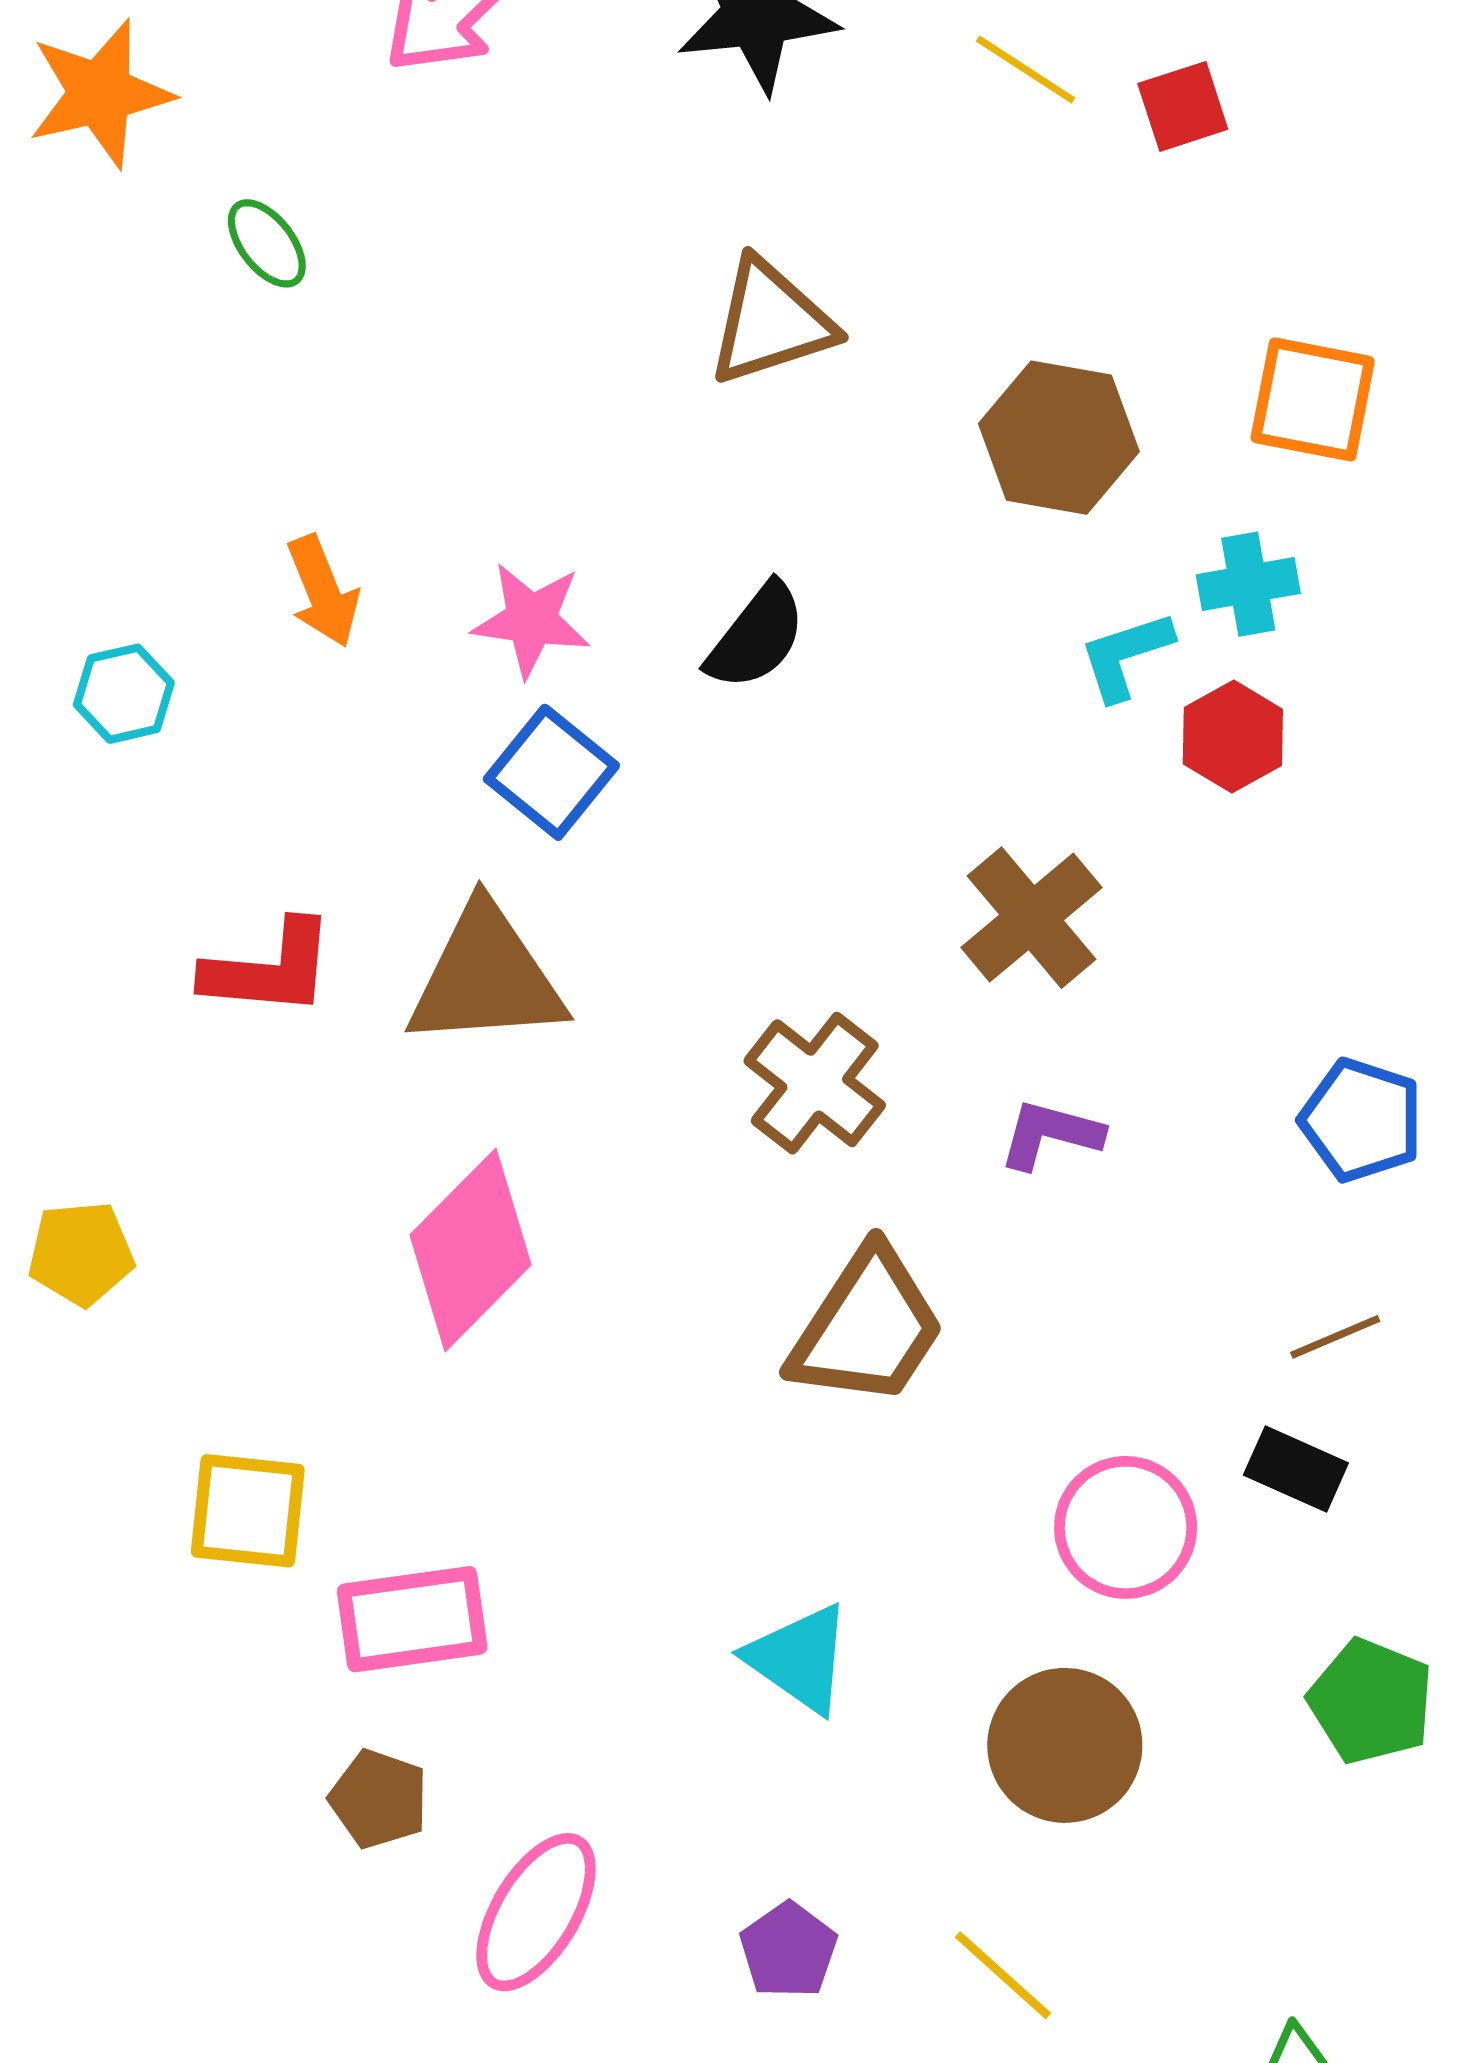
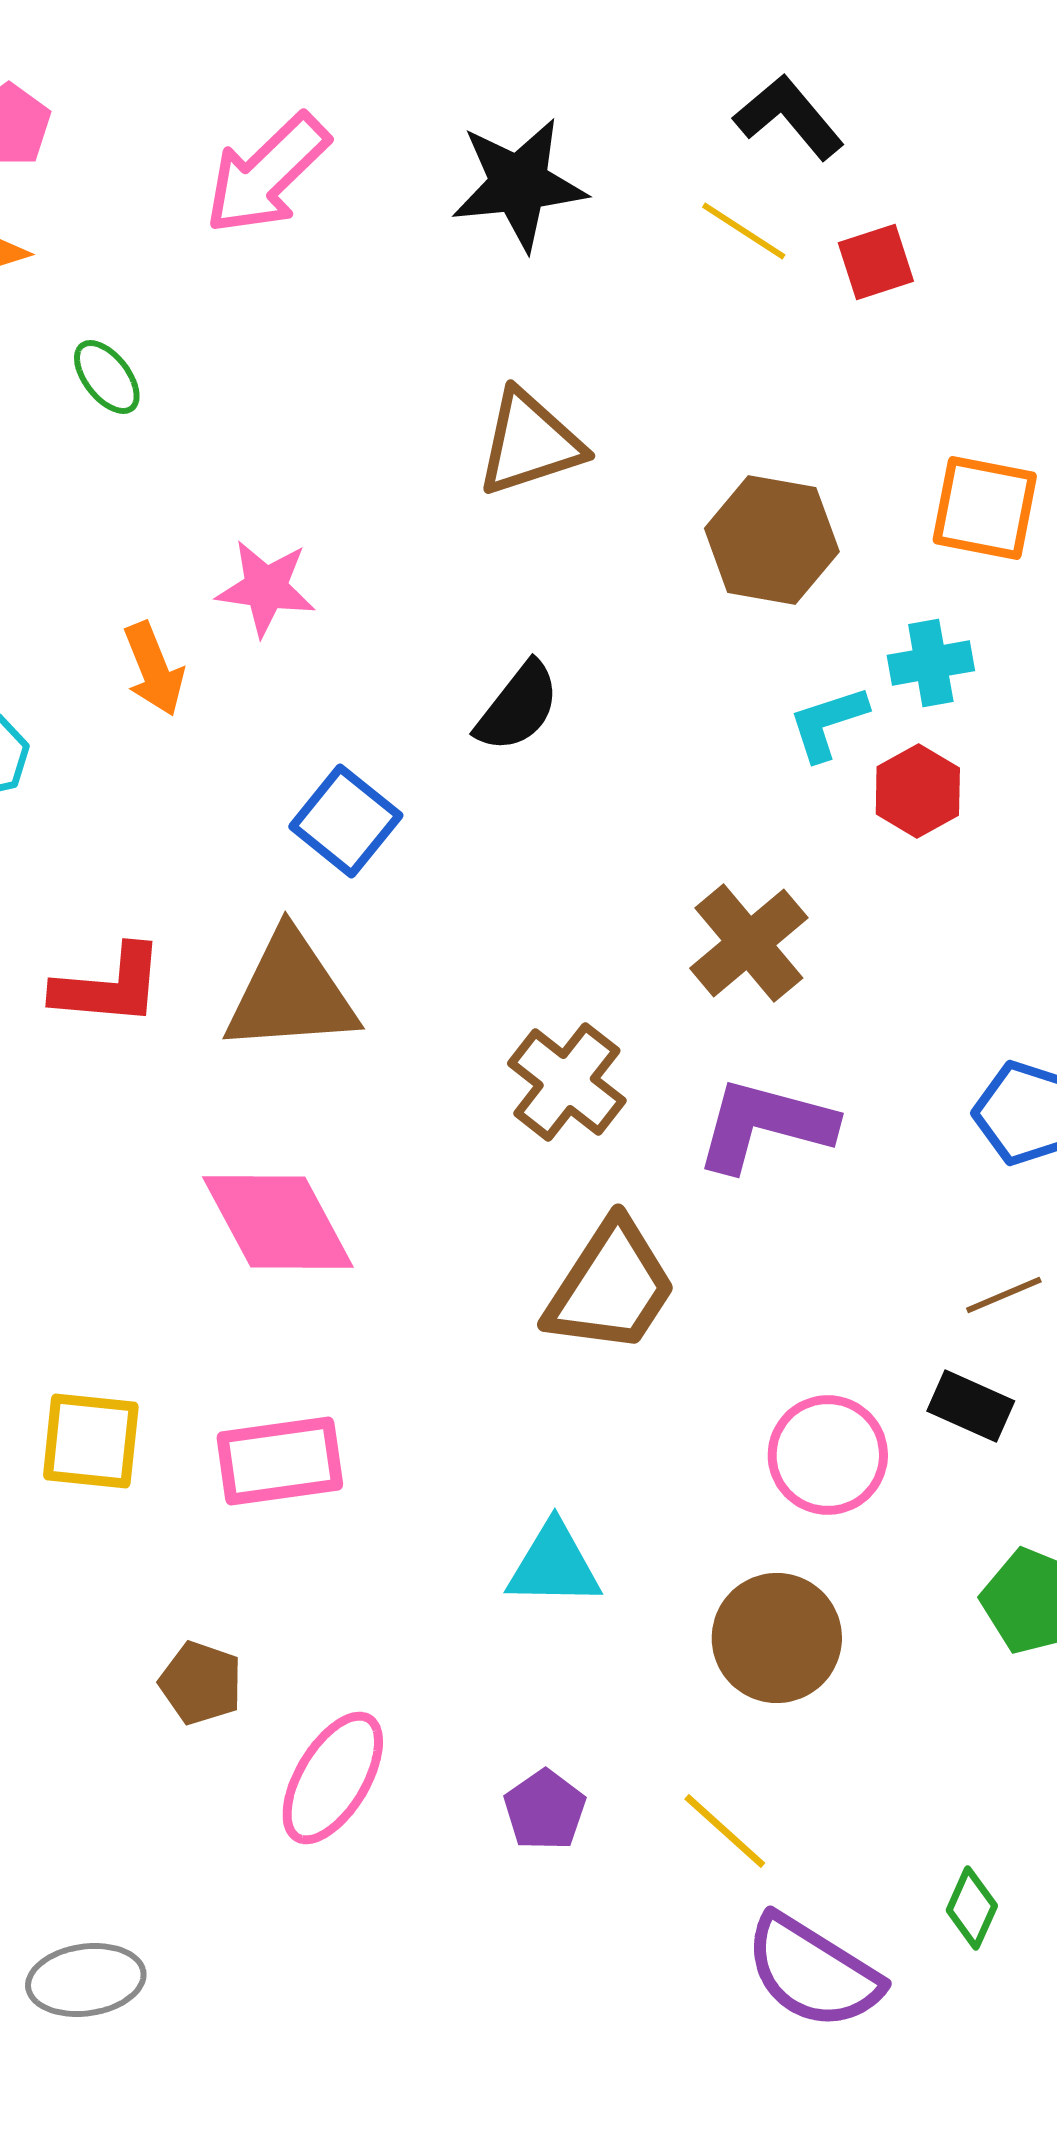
pink star: (531, 620) -> (266, 588), moved
purple L-shape: (1051, 1134) -> (765, 1125), size x1.6
pink diamond: (470, 1250) -> (278, 1222), turned -73
pink rectangle: (412, 1619) -> (280, 1461), moved
cyan triangle: (799, 1658) -> (554, 1565), turned -34

